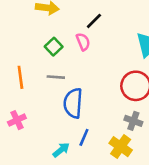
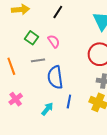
pink semicircle: (83, 42) -> (54, 41), moved
cyan arrow: (61, 150) -> (47, 109), moved

